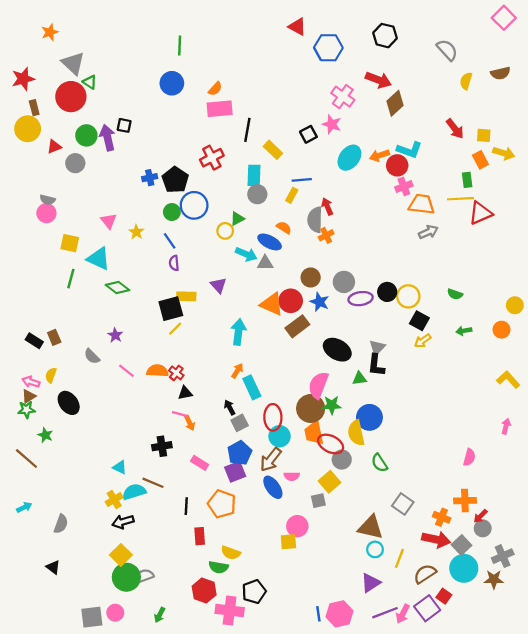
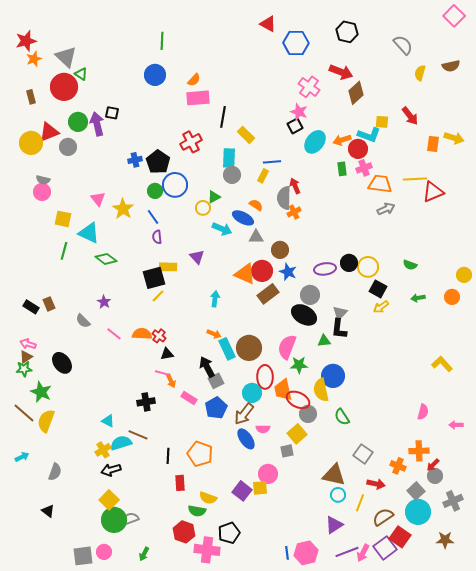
orange star: (50, 32) -> (34, 59), moved
red star: (23, 79) -> (26, 41), moved
yellow circle: (28, 129) -> (31, 143), moved
black square: (308, 134) -> (295, 126), moved
yellow square: (484, 135) -> (382, 122), moved
red triangle: (54, 147) -> (49, 132), size x1.5
orange rectangle: (480, 160) -> (433, 144), turned 35
green rectangle: (467, 180) -> (342, 169), moved
yellow star: (136, 232) -> (123, 209), size x1.5
gray triangle: (265, 263) -> (256, 237), moved
gray circle: (344, 282) -> (310, 295), moved
cyan arrow: (238, 332) -> (215, 299), size x0.7
orange arrow: (237, 371) -> (214, 334), turned 80
yellow semicircle: (51, 375) -> (46, 421), moved, size x1.6
yellow L-shape: (508, 380) -> (442, 364), moved
black arrow: (230, 407) -> (207, 367), size x1.5
brown circle: (311, 408) -> (249, 348), moved
red ellipse: (273, 417) -> (265, 377), moved
pink arrow: (506, 426) -> (456, 425), moved, turned -104
green star: (45, 435) -> (41, 392), size x1.5
pink rectangle: (200, 463) -> (189, 398), moved
purple square: (235, 472) -> (242, 491), moved, turned -30
red arrow: (436, 539) -> (376, 484), moved, size x0.7
brown star: (494, 579) -> (445, 540), moved
red square: (444, 596) -> (400, 537), size x1.5

